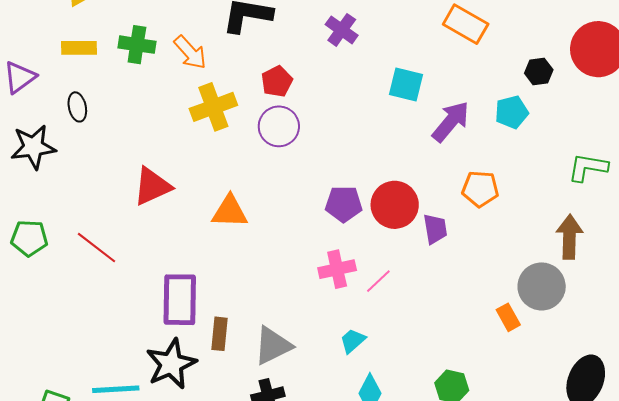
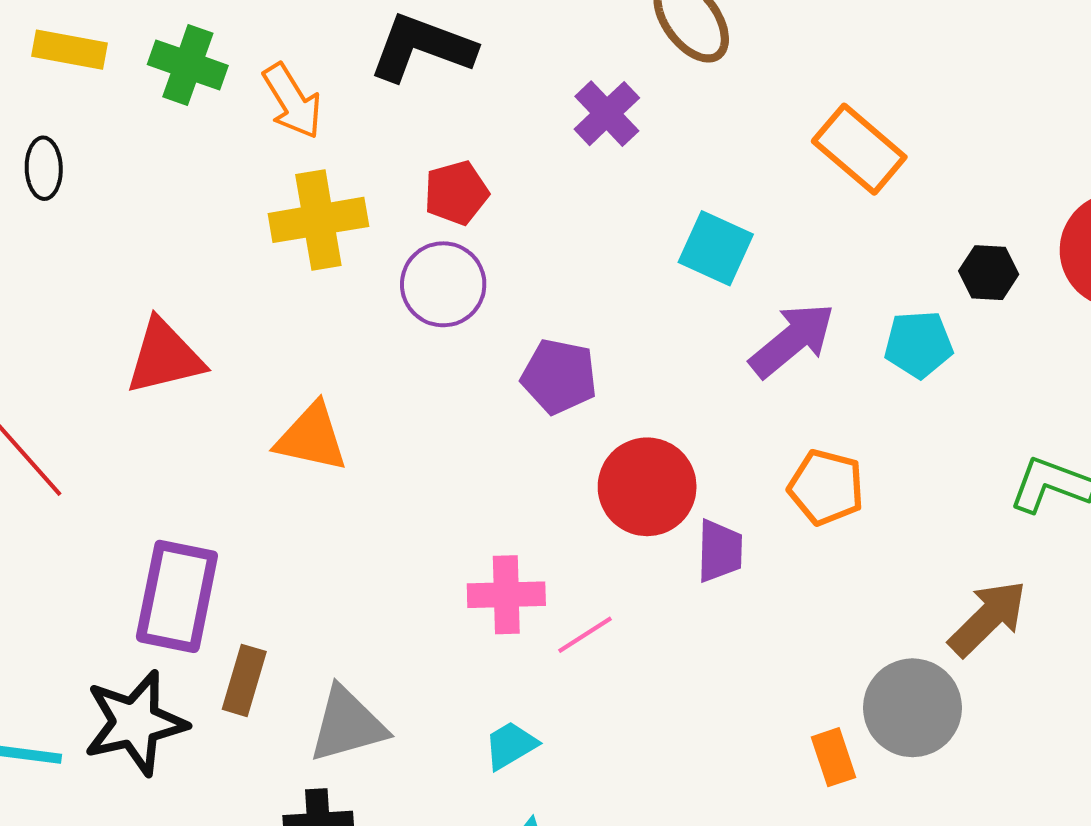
purple pentagon: (344, 204) -> (559, 376), moved
brown arrow: (569, 237) -> (988, 618), turned 33

